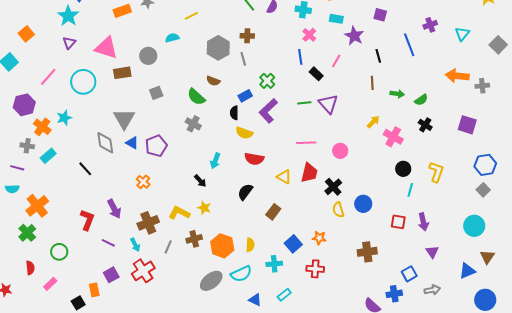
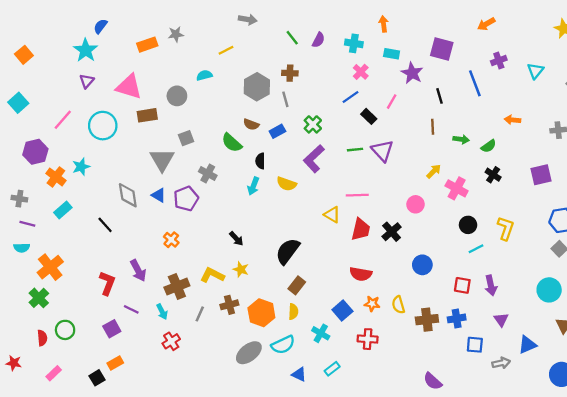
purple square: (380, 15) -> (442, 49), size x1.5
orange square: (26, 34) -> (24, 55), moved
blue line: (300, 57) -> (350, 97), turned 63
orange arrow: (457, 76) -> (513, 120), moved, size x0.6
blue rectangle: (245, 96) -> (277, 131), moved
black semicircle: (234, 113) -> (260, 161), moved
gray triangle: (124, 119) -> (162, 160), moved
gray cross: (193, 124) -> (208, 174), moved
purple square: (467, 125) -> (541, 175), turned -30
gray cross: (27, 146) -> (19, 199), moved
pink circle: (340, 151) -> (416, 204), moved
red semicircle: (254, 159) -> (361, 274), moved
cyan arrow: (215, 161) -> (253, 186), moved
yellow triangle: (284, 177) -> (332, 215), moved
black cross: (333, 187) -> (392, 232), moved
cyan line: (410, 190) -> (476, 249), turned 48
black semicircle: (245, 192) -> (288, 251), size x1.4
yellow semicircle: (338, 210) -> (398, 305), moved
brown rectangle: (273, 212) -> (297, 285), moved
green circle: (59, 252) -> (65, 330), moved
cyan cross: (274, 264) -> (321, 333), turned 35
red cross: (143, 271) -> (171, 341), size x0.7
blue triangle: (467, 271) -> (527, 345), moved
blue square: (409, 274) -> (475, 345), turned 35
purple square: (111, 275) -> (112, 329), moved
pink rectangle: (50, 284) -> (54, 373), moved
orange rectangle: (94, 290) -> (115, 363), turned 72
blue cross: (394, 294) -> (457, 318), moved

